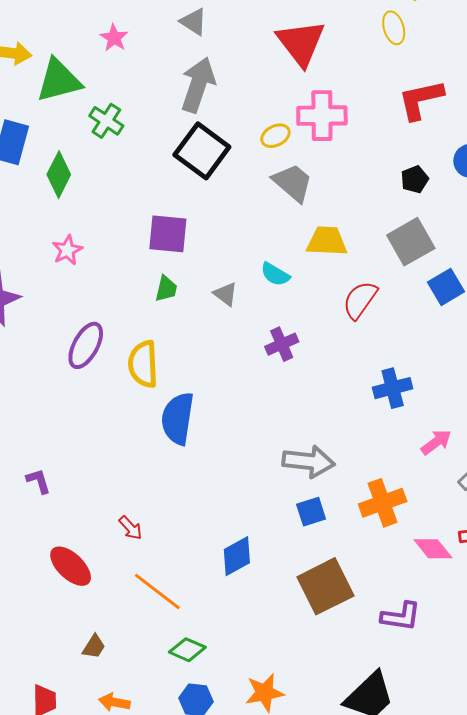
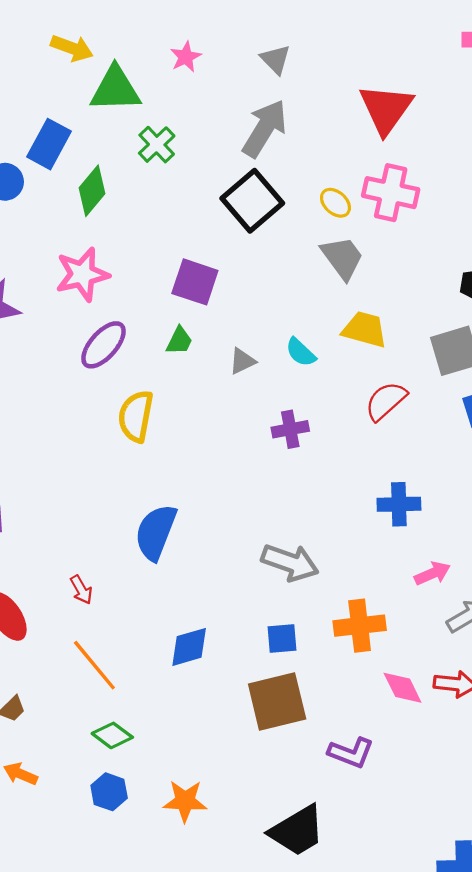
yellow ellipse: (275, 136) -> (335, 203), turned 56
pink star: (67, 250) -> (82, 274), size x1.6
gray triangle: (226, 294) -> (242, 361), turned 44
purple ellipse: (86, 345) -> (103, 345), moved
blue semicircle: (178, 419) -> (156, 532), moved
blue square: (311, 512) -> (282, 639), moved

